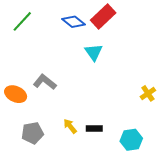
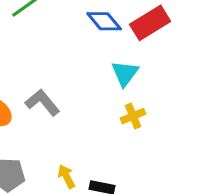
yellow cross: (148, 93) -> (133, 116), moved

